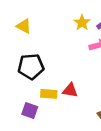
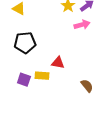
yellow rectangle: (49, 94) -> (42, 76), moved

